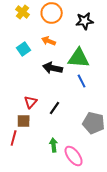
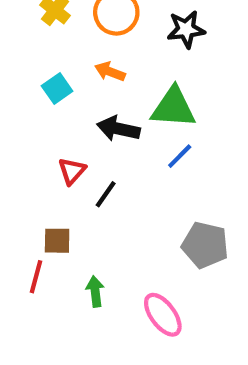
blue line: (82, 81) -> (180, 156), turned 72
red triangle: (31, 102) -> (72, 171), moved
black line: (55, 108) -> (106, 194), moved
green arrow: (54, 145) -> (95, 291), moved

